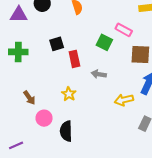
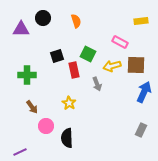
green square: (104, 42) -> (88, 54), moved
green cross: (18, 52) -> (27, 75), moved
gray arrow: (99, 74) -> (97, 84), turned -120
yellow arrow: (124, 100) -> (112, 66), moved

